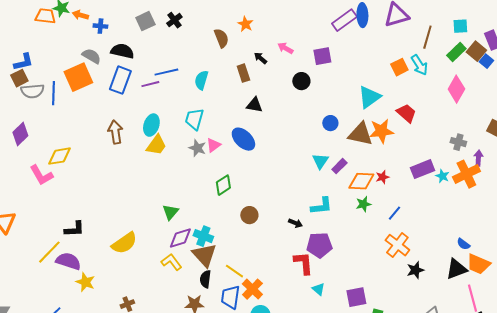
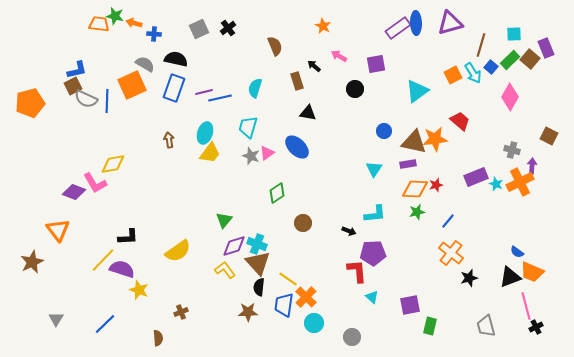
orange star: (245, 24) -> (323, 26), moved
blue square: (486, 61) -> (491, 67), moved
blue line: (166, 72) -> (220, 98), moved
gray semicircle: (32, 91) -> (86, 99), turned 30
cyan triangle: (369, 97) -> (417, 91), moved
brown arrow: (115, 132) -> (169, 140), size x0.7
purple diamond: (20, 134) -> (74, 192), moved, turned 65
purple rectangle: (339, 166) -> (408, 164), moved, turned 35

